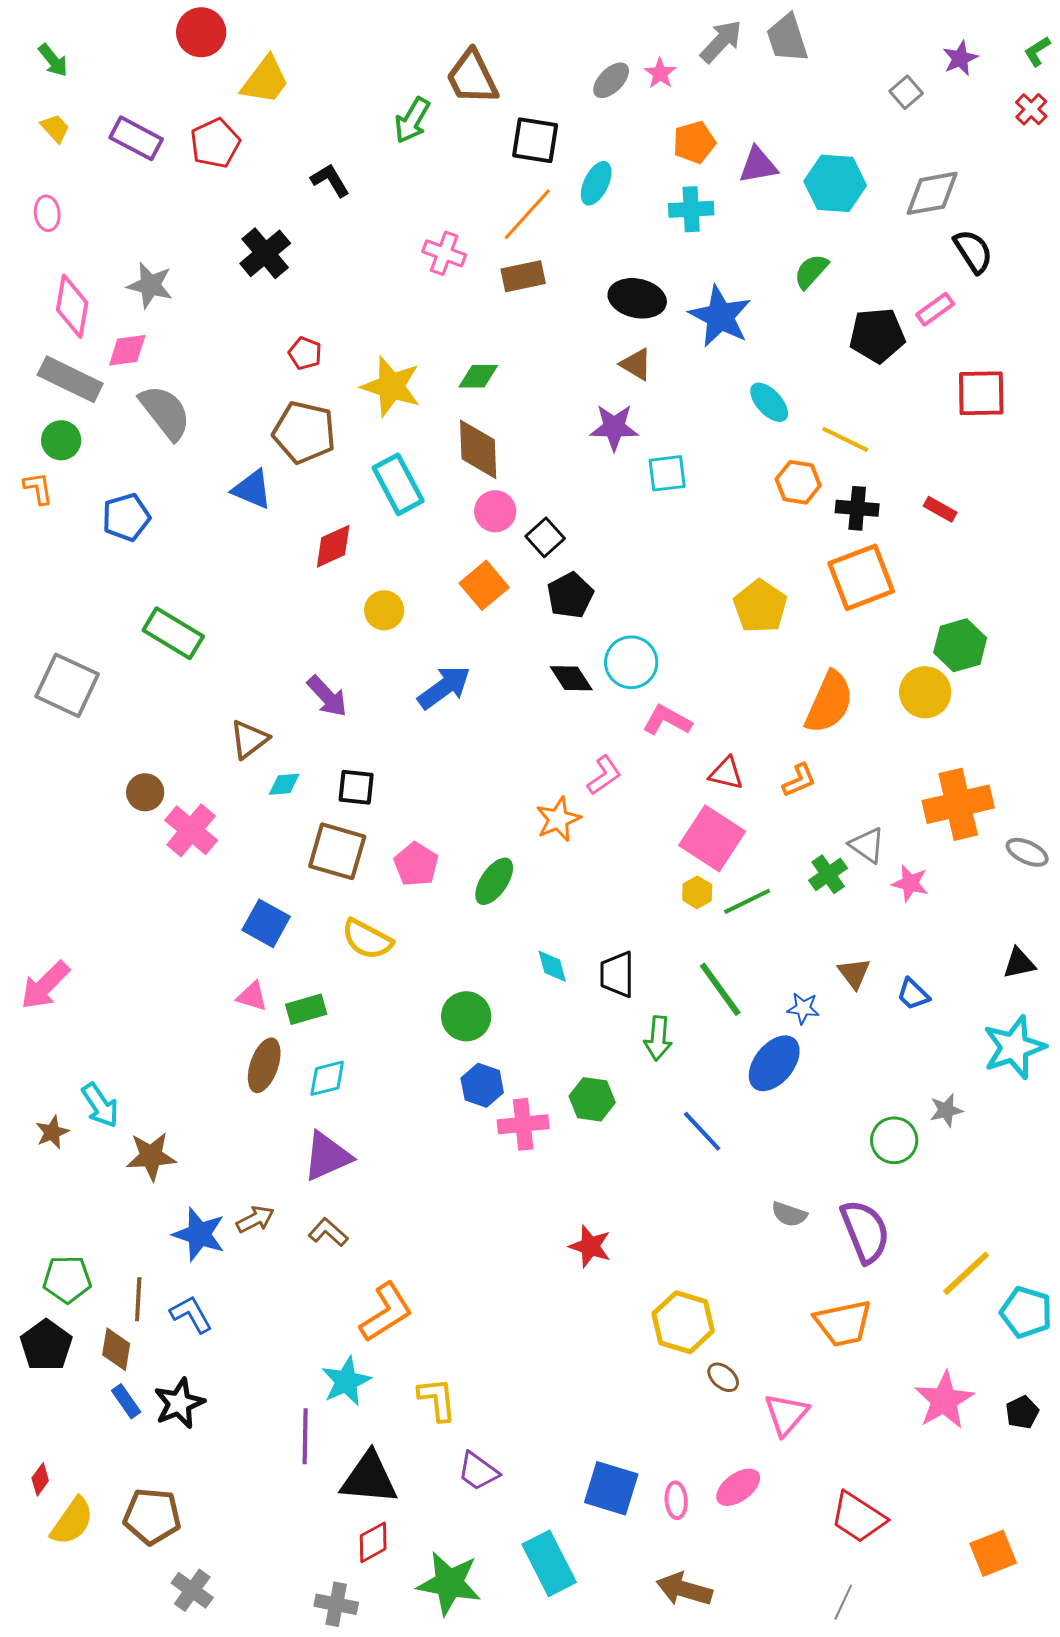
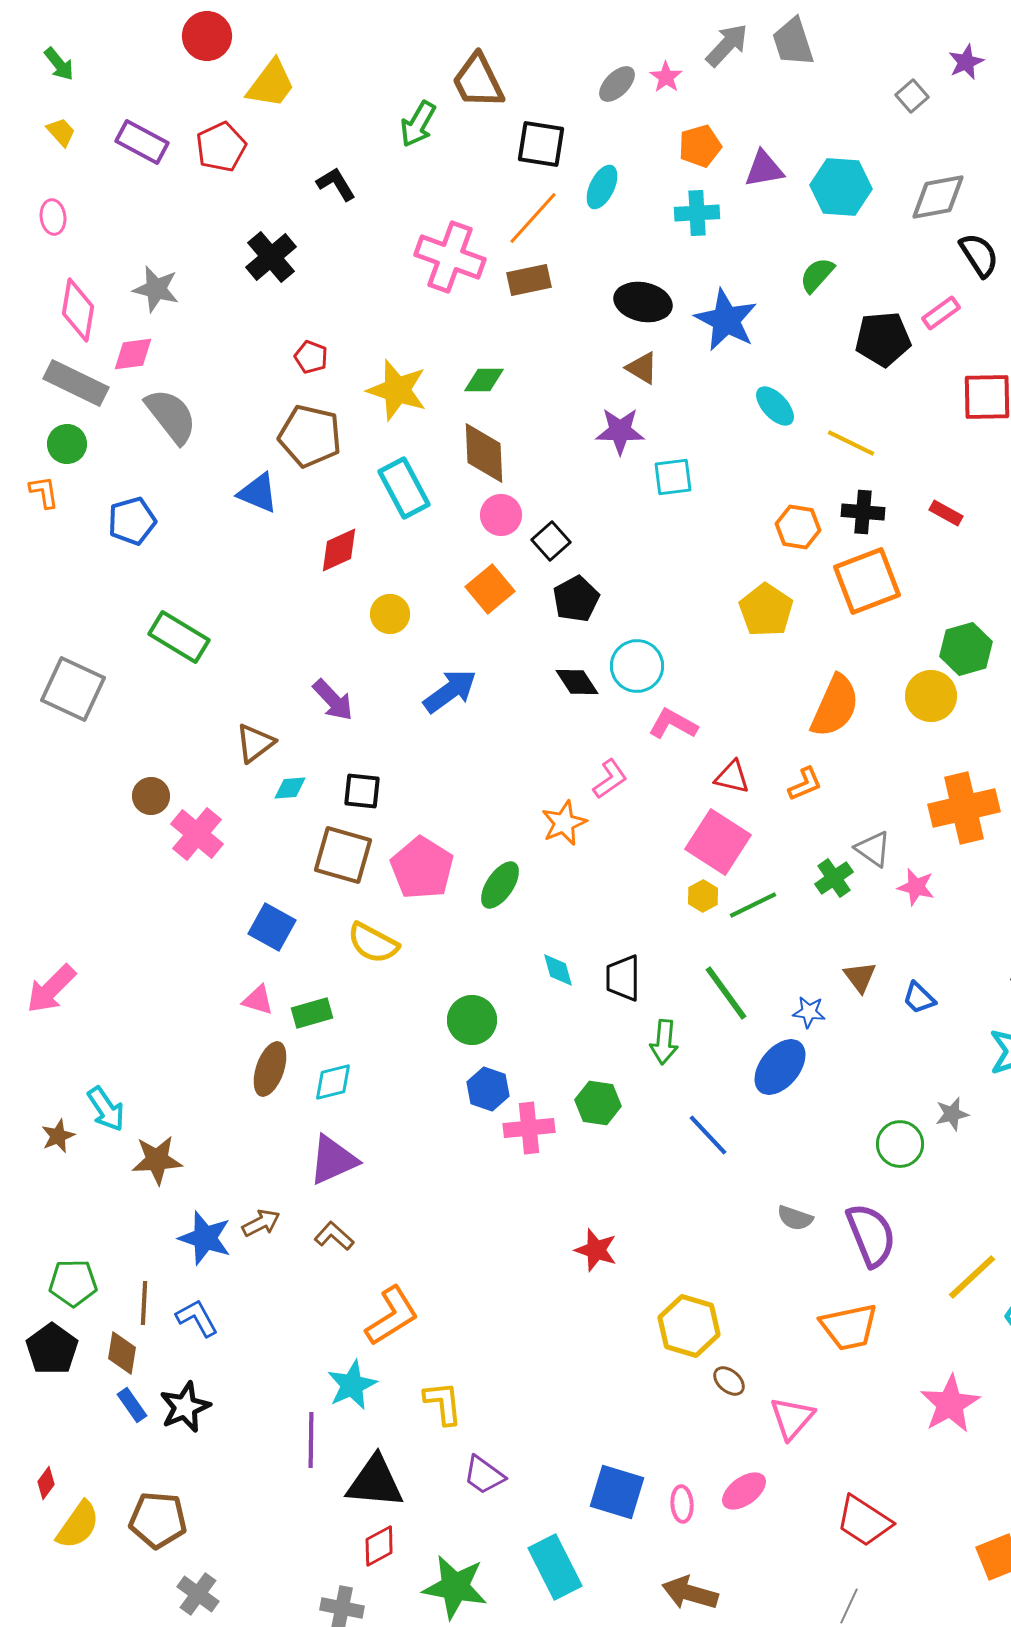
pink cross: (444, 253) -> (450, 257), size x1.6
orange hexagon: (798, 482) -> (798, 527), moved
pink pentagon: (416, 864) -> (422, 868), size x1.4

